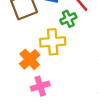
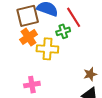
orange cross: (30, 59) -> (29, 37), moved

